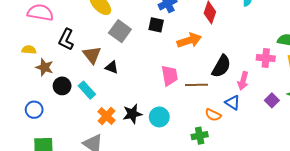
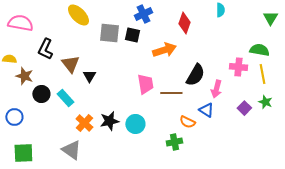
gray square: (120, 31) -> (109, 33), moved, turned -30
black triangle: (112, 67) -> (89, 76), turned 40

